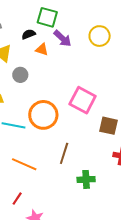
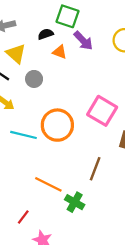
brown line: (64, 153) -> (95, 169), moved
orange line: (24, 164) -> (48, 184), moved
green cross: (86, 179) -> (75, 202), moved, turned 30

